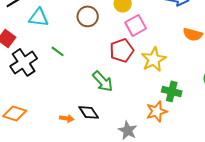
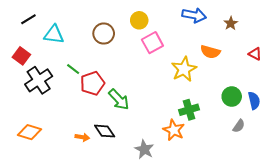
red pentagon: (122, 50) -> (92, 83), moved
yellow star: (154, 59) -> (184, 69), moved
green cross: (172, 91) -> (189, 110), turned -30
orange star: (157, 111) -> (174, 130), turned -30

